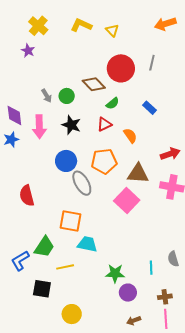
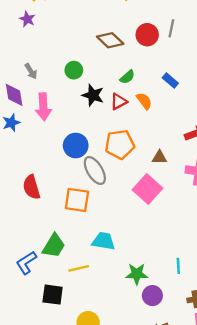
red circle: (121, 68) -> (147, 35), moved, size x0.7
brown diamond: (94, 84) -> (110, 40), moved
gray arrow: (47, 96) -> (31, 71), moved
black star: (71, 125) -> (93, 95), moved
orange semicircle: (130, 136) -> (144, 101), moved
brown triangle: (138, 174) -> (159, 157), size x0.6
orange square: (71, 221) -> (77, 200), moved

